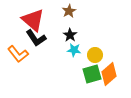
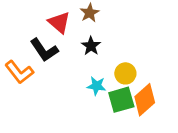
red triangle: (33, 20) -> (59, 22), moved, size x0.7
cyan star: (74, 50) -> (96, 86), moved

